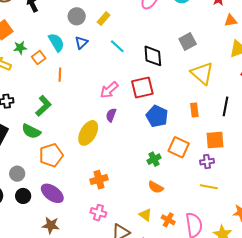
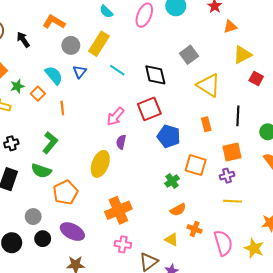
yellow rectangle: (104, 19) -> (99, 44), size x1.6
orange cross: (99, 180) -> (118, 210), size x1.4
orange semicircle: (156, 187) -> (178, 210), turned -49
orange cross: (168, 220) -> (195, 229), moved

